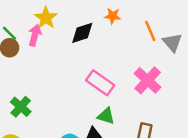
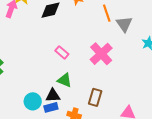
pink rectangle: (100, 83) -> (62, 52), size x0.6

